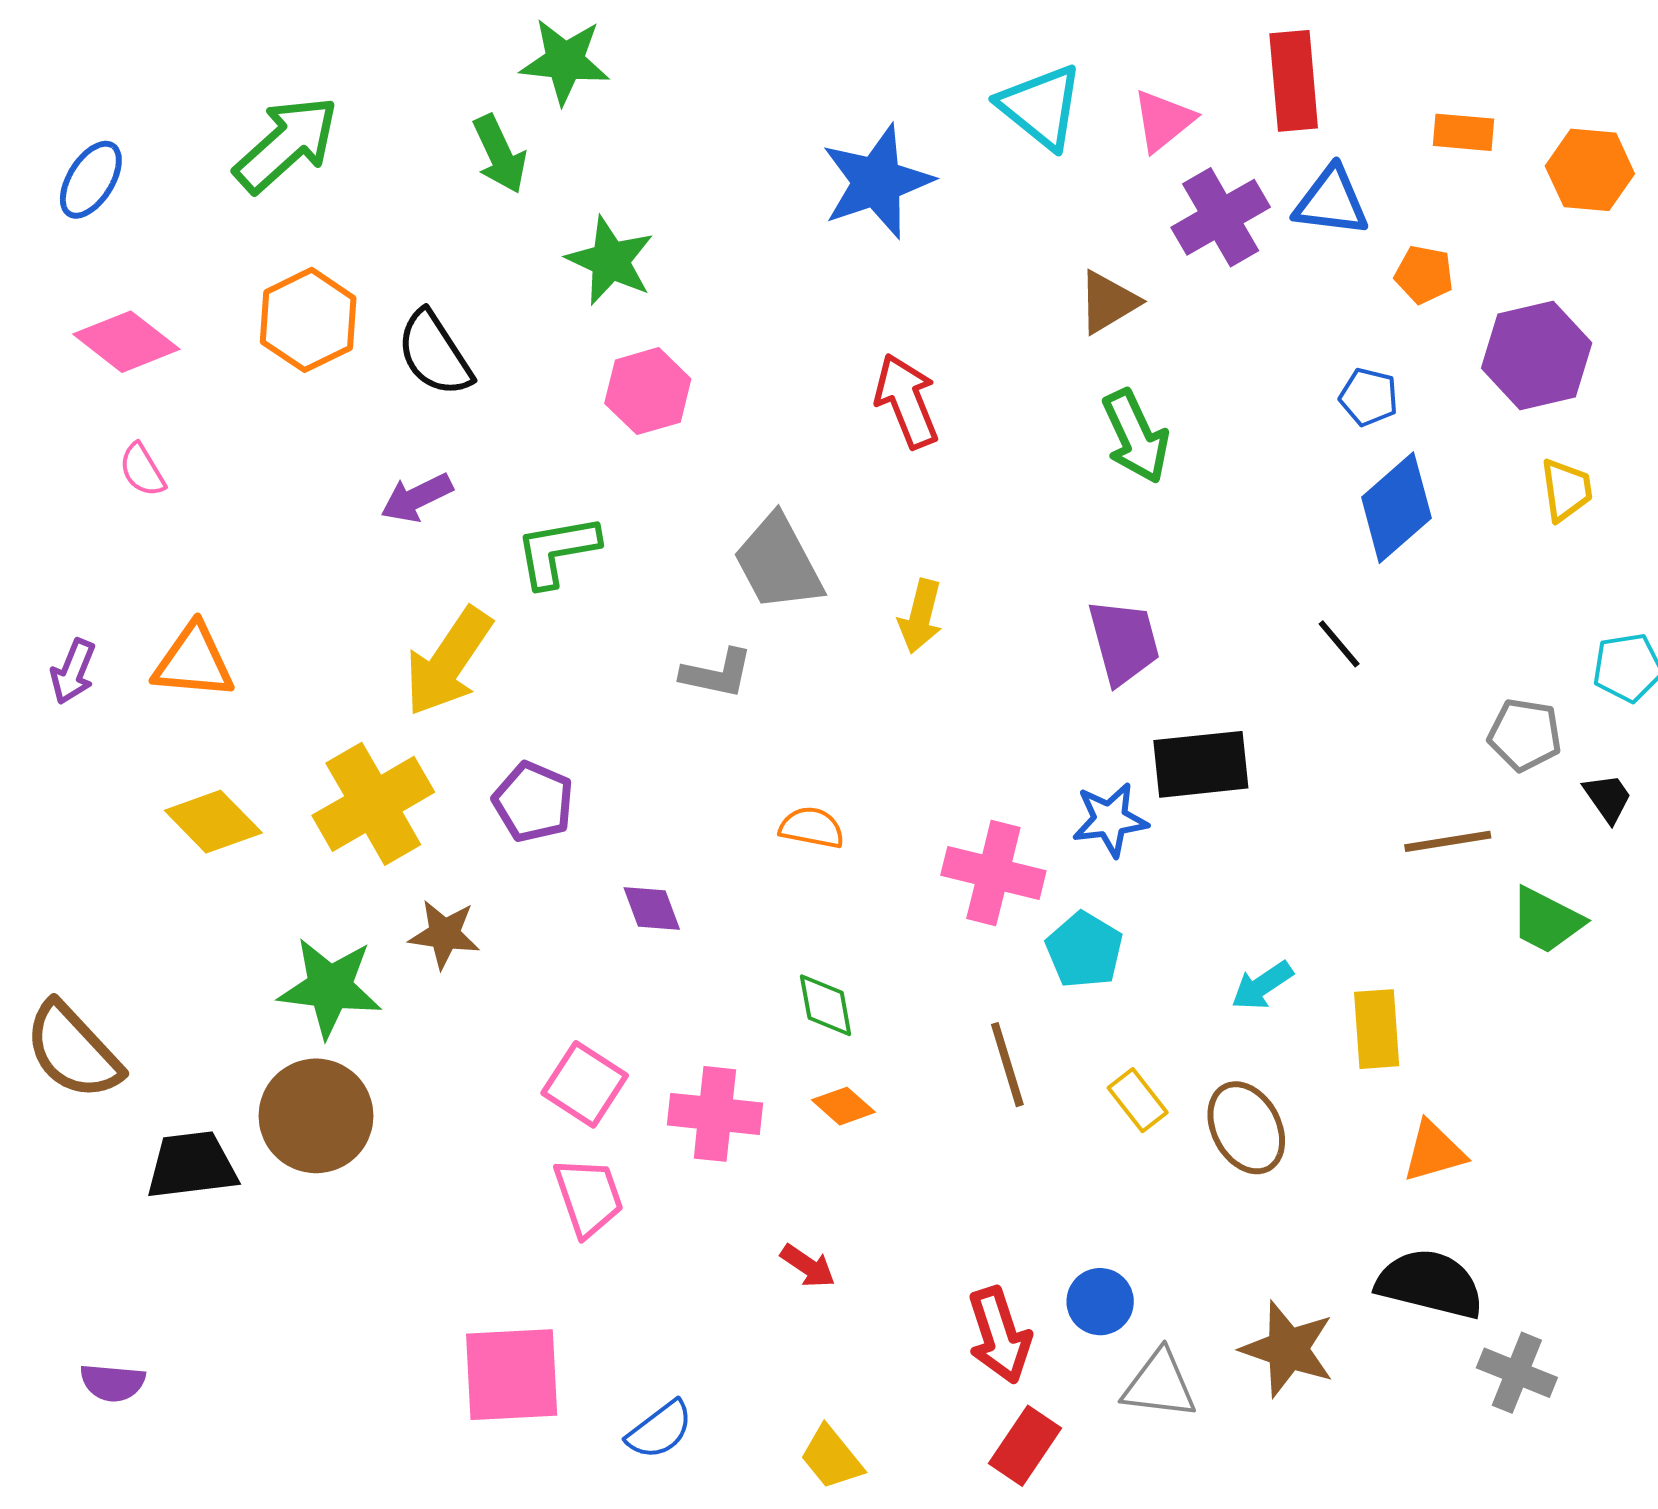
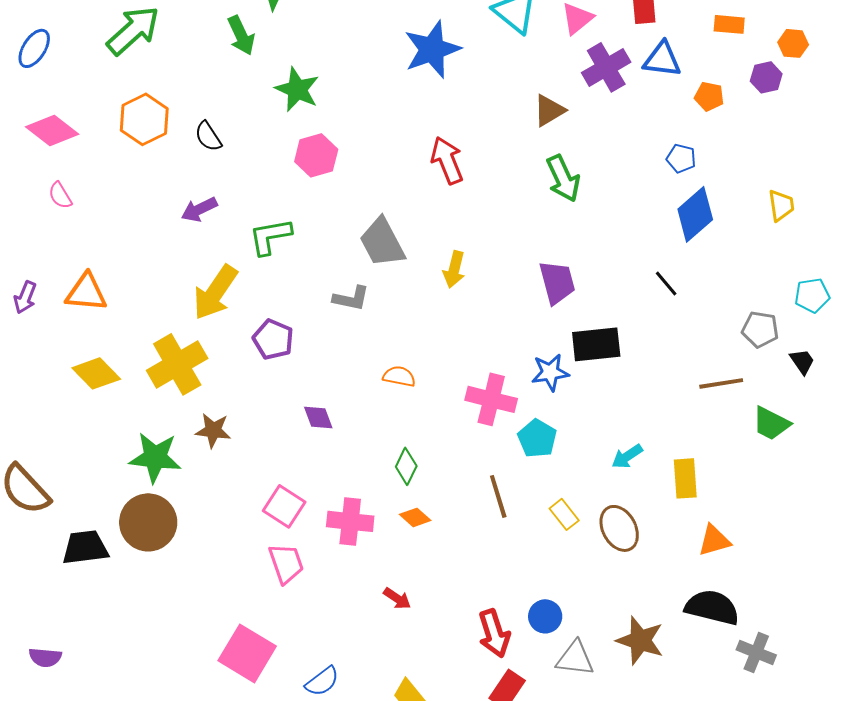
orange hexagon: (1590, 170) -> (793, 43), size x0.7
black semicircle: (435, 354) -> (208, 136), size x0.7
purple hexagon: (1537, 356) -> (766, 77), moved, size x0.6
purple pentagon: (533, 802) -> (273, 339), moved
green diamond: (826, 1005) -> (406, 466), turned 36
pink square: (512, 1375) -> (247, 653), turned 34

